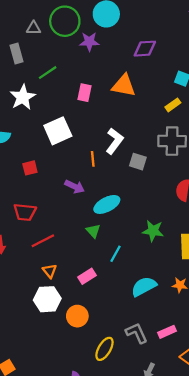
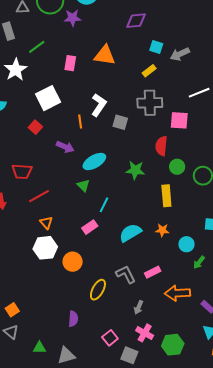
purple diamond: (145, 49) -> (136, 21), moved
red square: (30, 168) -> (35, 127), moved, turned -32
green star: (153, 231) -> (135, 170), moved
pink rectangle: (87, 276) -> (90, 227), moved

